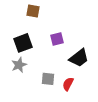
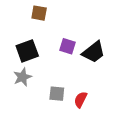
purple square: (57, 39) -> (67, 46), turned 32
black trapezoid: (79, 58) -> (94, 52), moved

